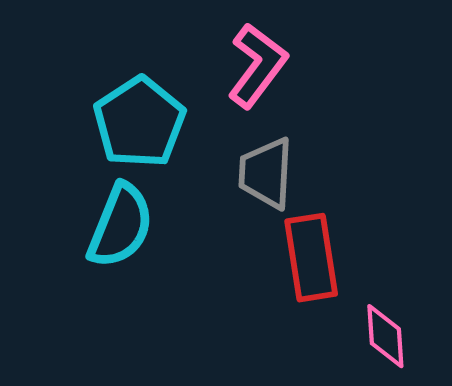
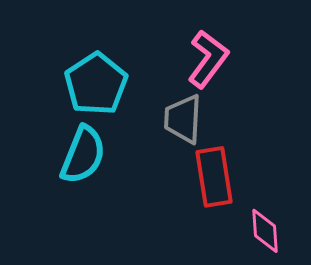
pink L-shape: (257, 65) -> (208, 59), moved

